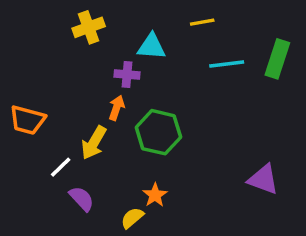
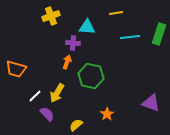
yellow arrow: (94, 143) -> (57, 93), moved
orange star: (155, 195) -> (107, 114), moved

